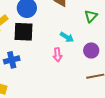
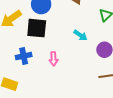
pink arrow: (57, 55) -> (54, 59), moved

